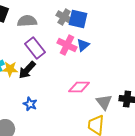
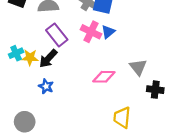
gray triangle: (104, 102) -> (138, 67), moved
blue star: (30, 104) -> (46, 86), moved

